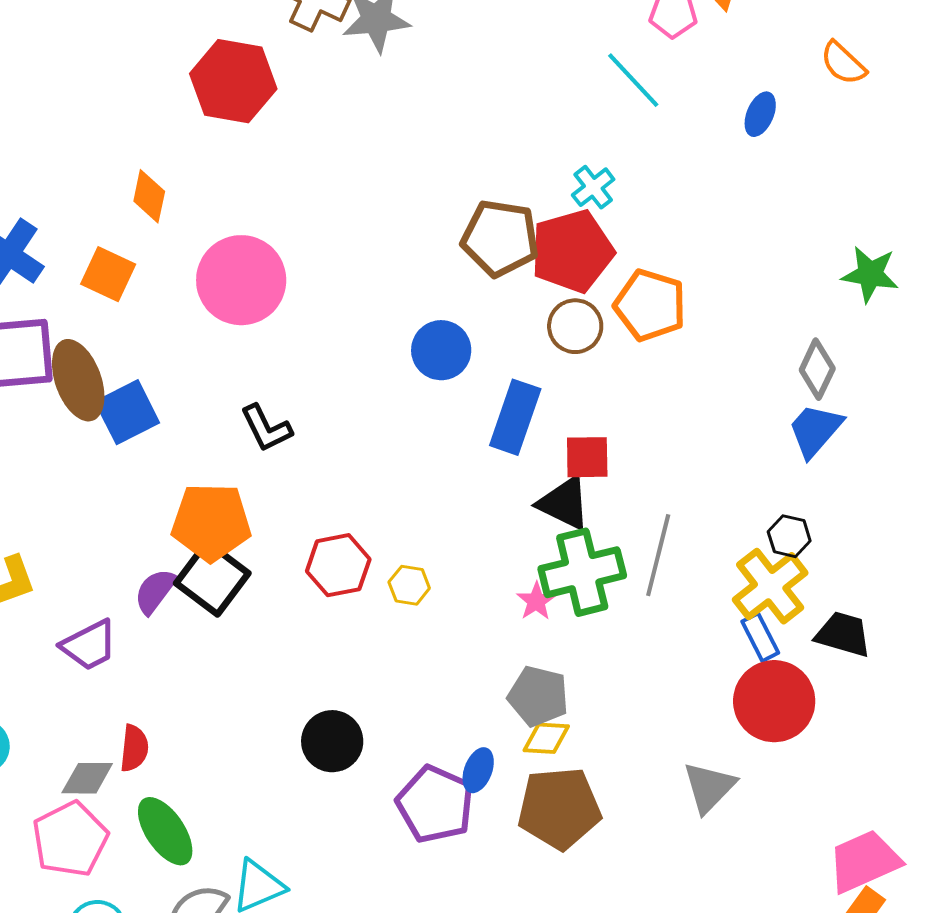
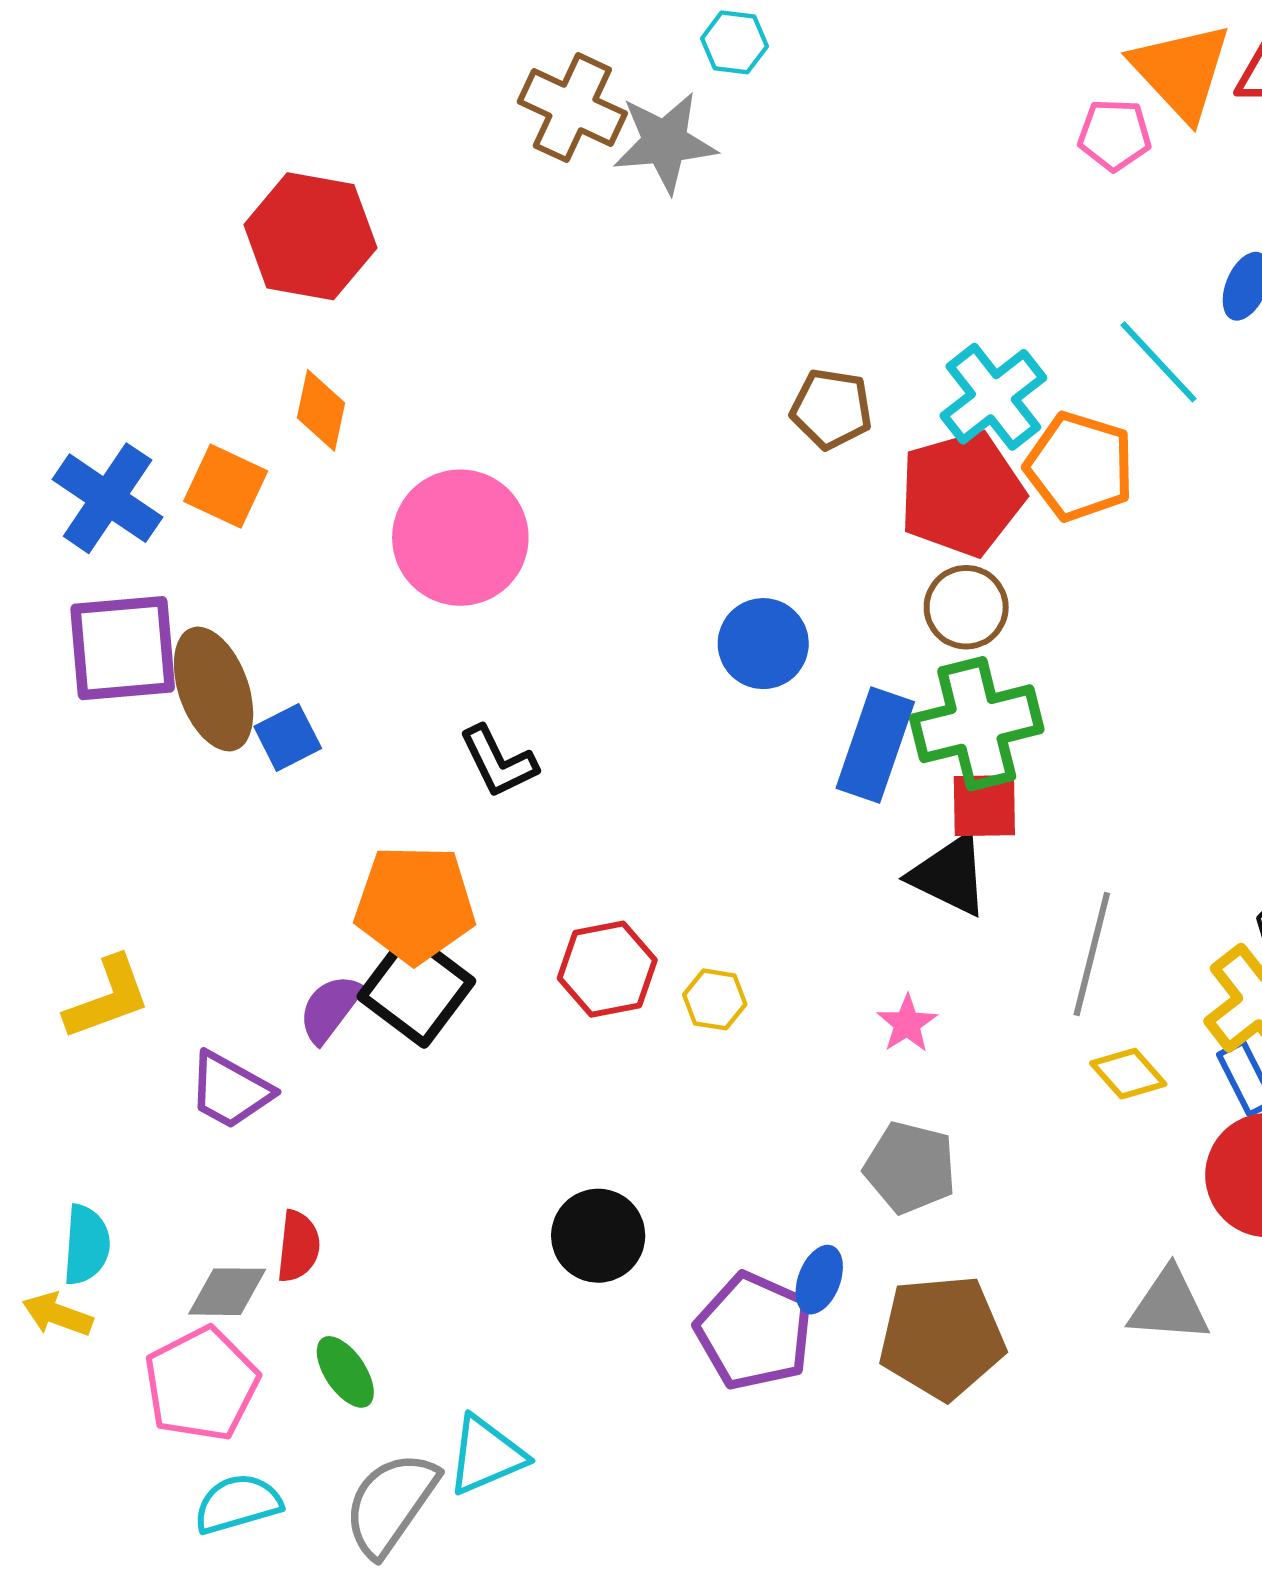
cyan line: (633, 80) -> (1158, 362), moved
red hexagon: (233, 81) -> (310, 236), moved
cyan cross: (593, 187) -> (993, 397), size x1.6
brown pentagon: (500, 238) -> (831, 409), moved, size x0.7
orange square: (108, 274) -> (226, 486), moved
orange pentagon: (650, 305) -> (1080, 466), moved
blue square: (127, 412) -> (288, 737), size x0.7
green cross: (582, 572) -> (977, 724), moved
purple trapezoid: (89, 645) -> (230, 1090), turned 56
yellow diamond: (546, 738) -> (1128, 1074), moved, turned 45
gray triangle: (709, 787) -> (1169, 1305), turned 50
green ellipse: (165, 831) -> (345, 1372), size x0.7

